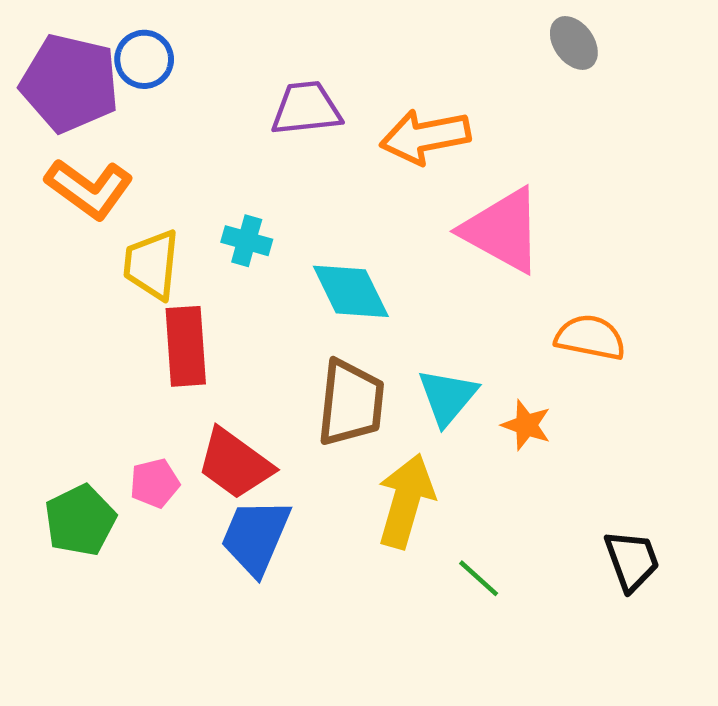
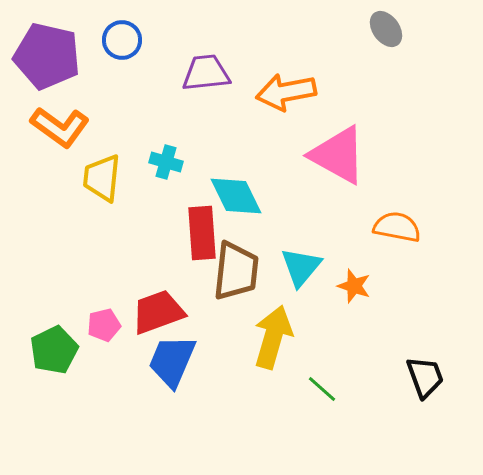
blue circle: (144, 59) -> (122, 40), moved
red rectangle: (186, 346) -> (202, 233), moved
red trapezoid: (235, 464) -> (158, 312), turned 124

